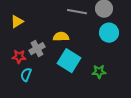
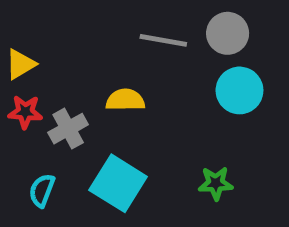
red star: (19, 57) -> (25, 112), moved
cyan square: (69, 61) -> (118, 183), moved

